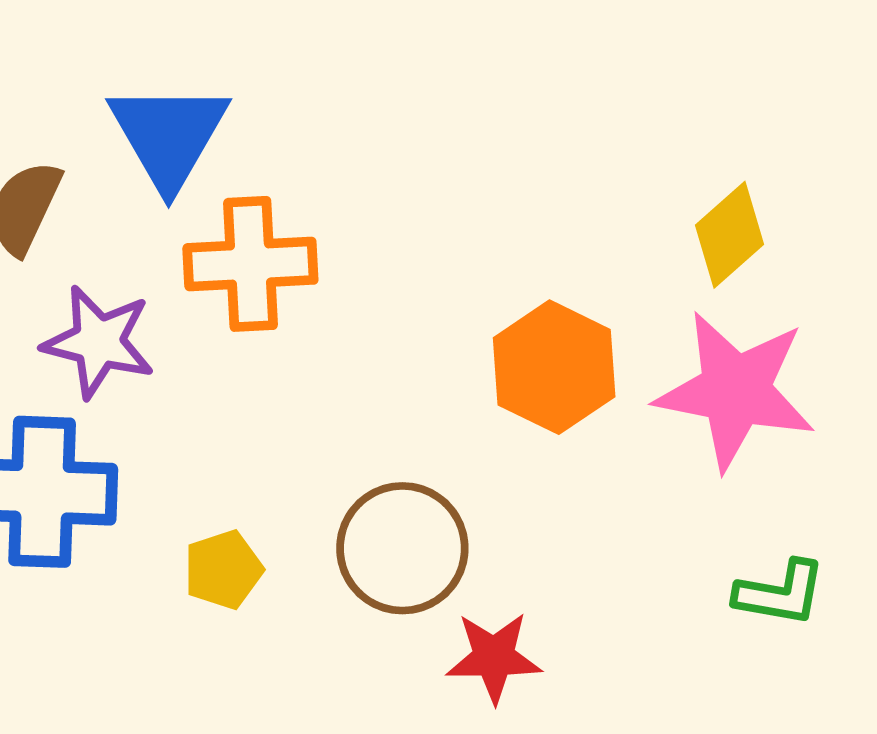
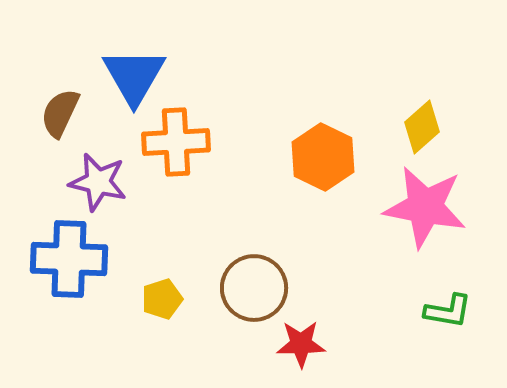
orange hexagon: (554, 367) -> (323, 157), moved

